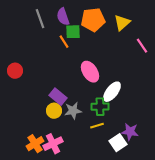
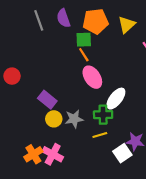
green square: (73, 32) -> (84, 40), moved
orange line: (64, 42) -> (84, 55), moved
purple rectangle: (58, 97) -> (47, 100), moved
pink cross: (53, 144) -> (53, 154), turned -36

